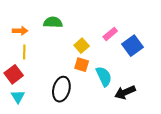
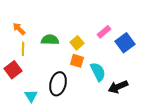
green semicircle: (53, 22) -> (50, 40), moved
orange arrow: (20, 31) -> (19, 29), turned -136
cyan triangle: (18, 97) -> (31, 96), moved

